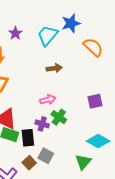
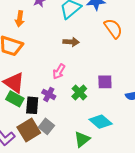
pink arrow: (48, 100) -> (59, 72), turned 126
green cross: (59, 117) -> (79, 92), moved
brown square: (29, 163) -> (29, 130), size x1.6

